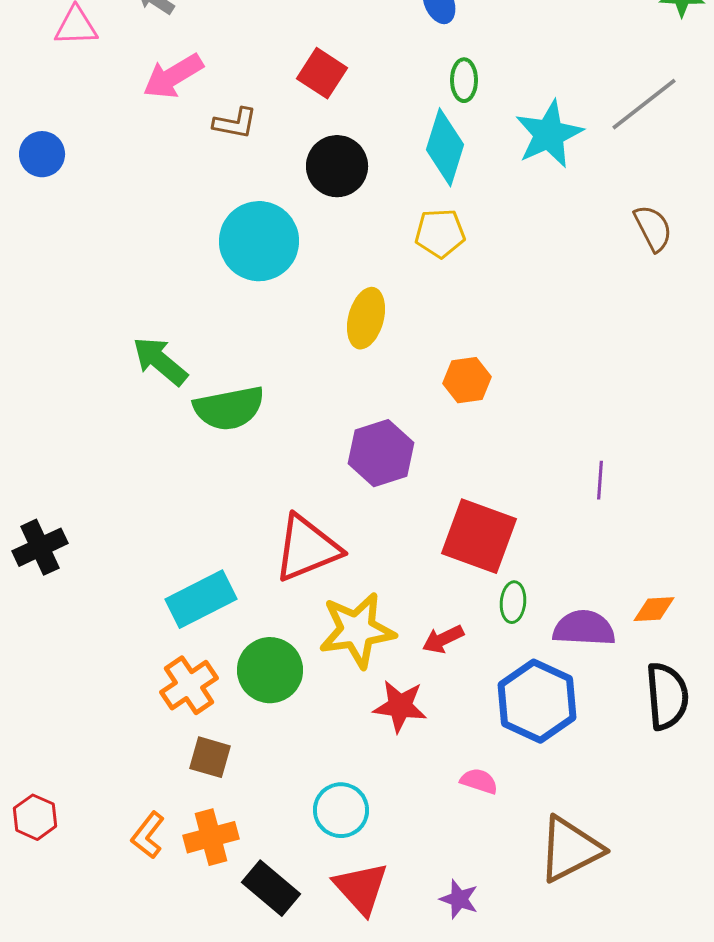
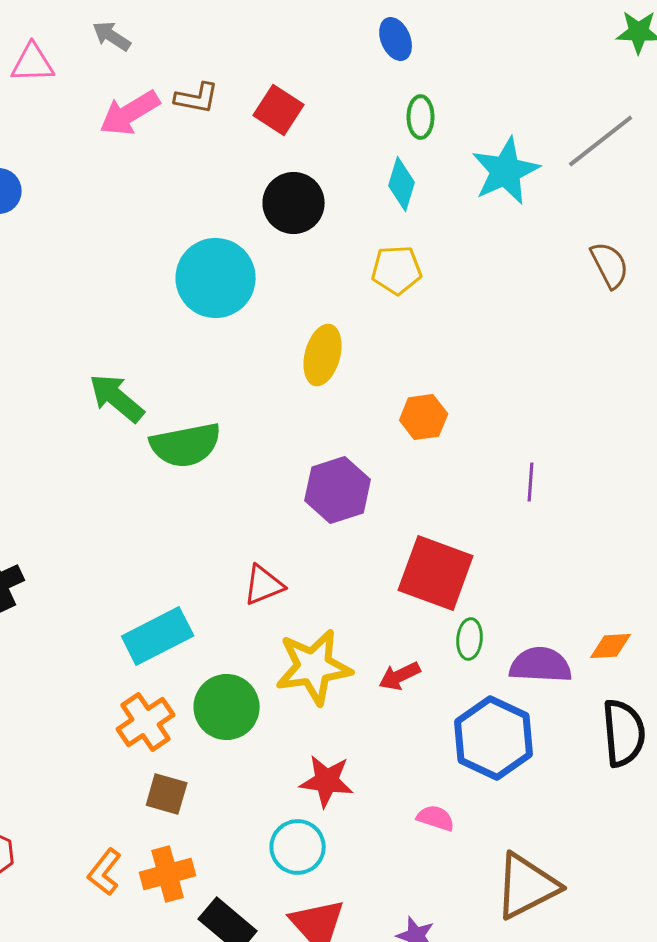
brown L-shape: (235, 123) -> (197, 98), moved
cyan diamond: (445, 147) -> (402, 184), size x0.7
purple line: (600, 480) -> (531, 482), moved
red triangle: (307, 548) -> (264, 585), size x0.6
red star: (400, 706) -> (327, 781), moved

